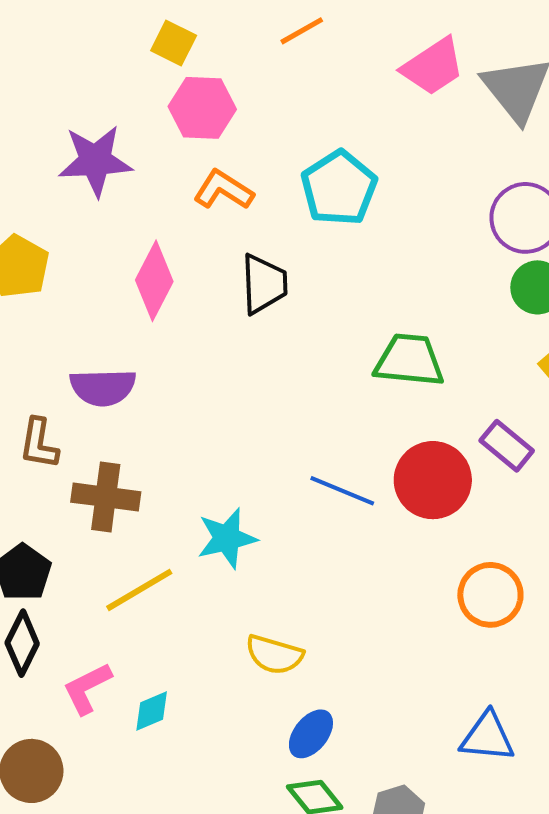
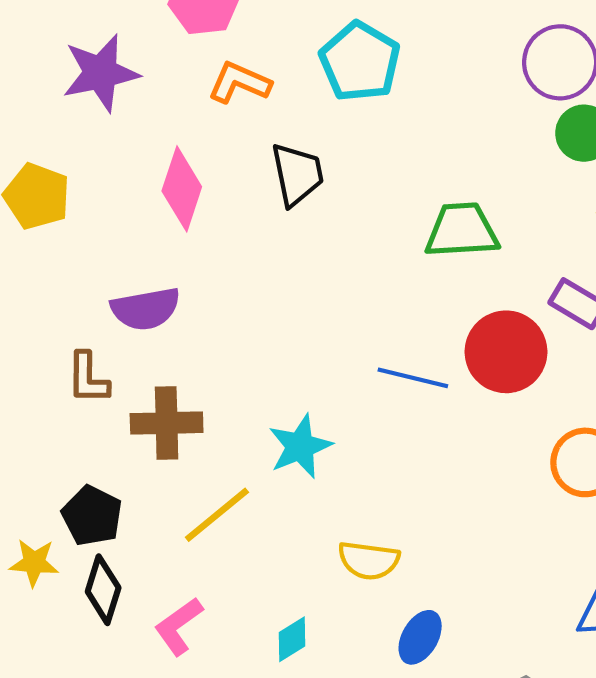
cyan diamond: (152, 711) -> (292, 639), moved

